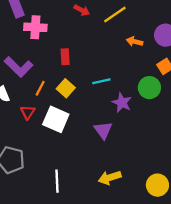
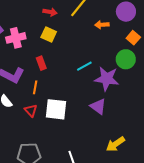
red rectangle: (65, 57) -> (41, 63), moved
yellow square: (66, 88) -> (49, 35), moved
purple star: (122, 103) -> (107, 79), size x1.4

